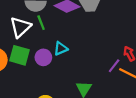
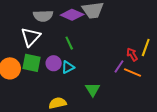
green line: (41, 23) -> (69, 43), moved
cyan triangle: (61, 49) -> (68, 67), moved

